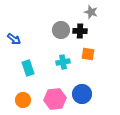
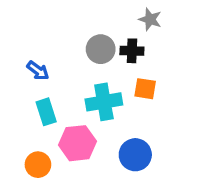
blue arrow: (14, 39) -> (38, 71), moved
cyan cross: (63, 62) -> (104, 102), size x1.5
pink hexagon: (55, 99) -> (78, 143), moved

